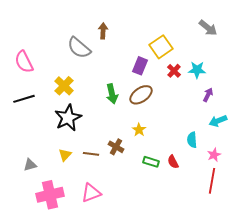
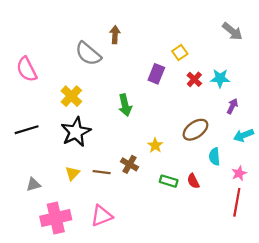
yellow square: (161, 47) -> (180, 53), size x0.6
brown ellipse: (141, 95) -> (195, 130), moved
black line: (24, 99) -> (27, 130), moved

